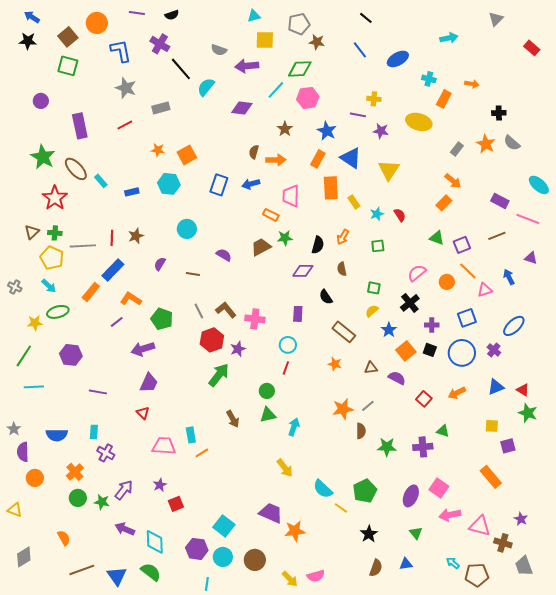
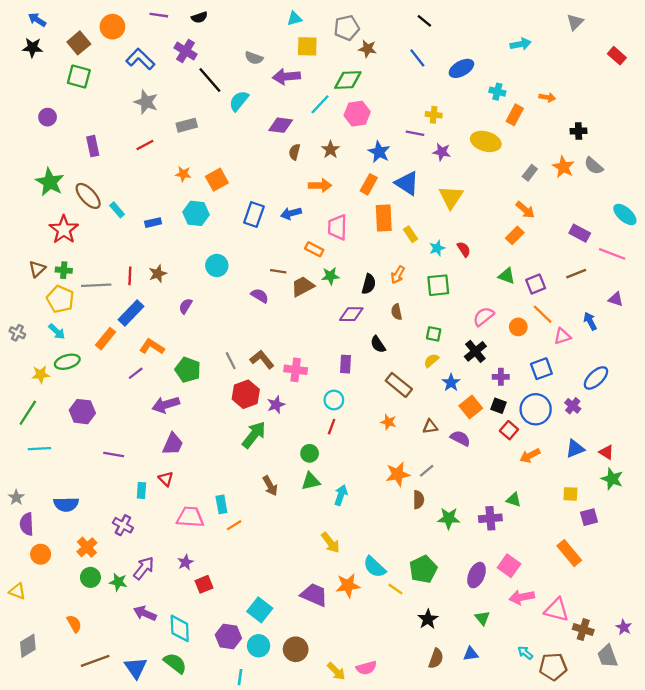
blue L-shape: (121, 51) -> (140, 59), turned -35
purple rectangle: (80, 126) -> (93, 146), size x0.7
brown semicircle: (254, 152) -> (294, 152), moved
green square: (378, 246) -> (438, 285), size x1.5
brown line: (193, 274) -> (278, 271), moved
red square: (424, 399) -> (509, 430), moved
cyan rectangle: (94, 432) -> (141, 490), moved
purple star: (521, 519) -> (624, 627), moved
orange star: (295, 531) -> (348, 585), moved

